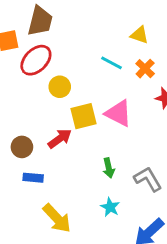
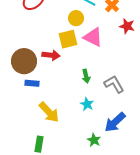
yellow circle: (60, 87) -> (76, 18), moved
red arrow: (60, 139) -> (51, 55), turned 42
brown circle: (22, 147) -> (24, 61), size x1.6

